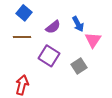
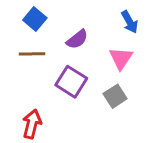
blue arrow: (78, 24) -> (130, 22), moved
pink triangle: (93, 40) -> (121, 58), moved

